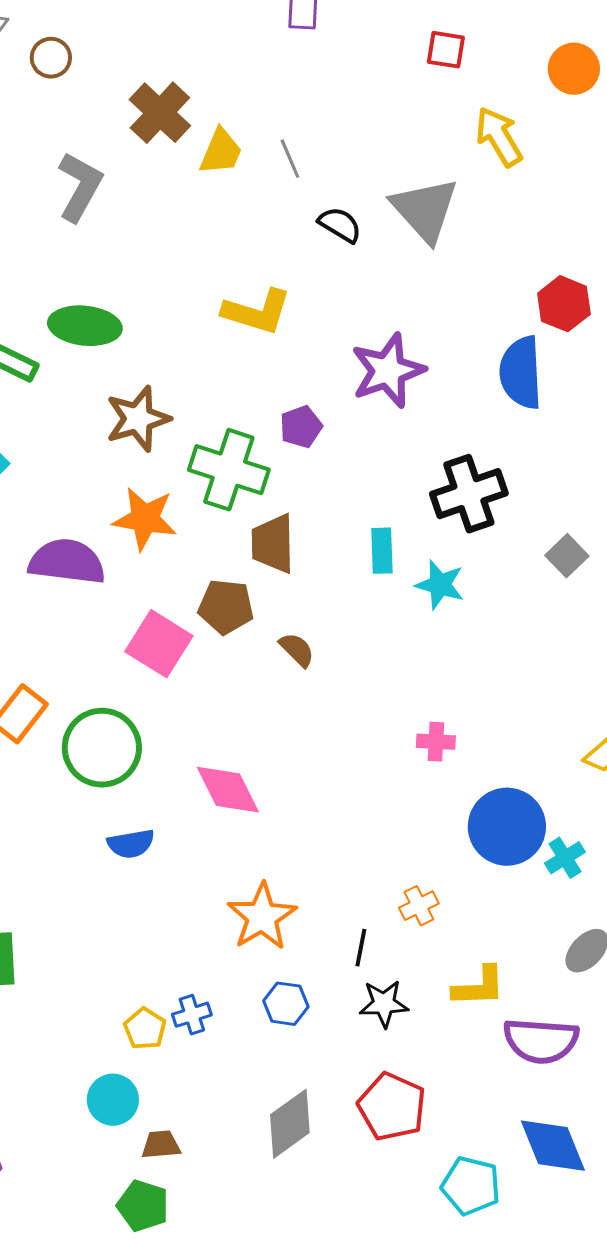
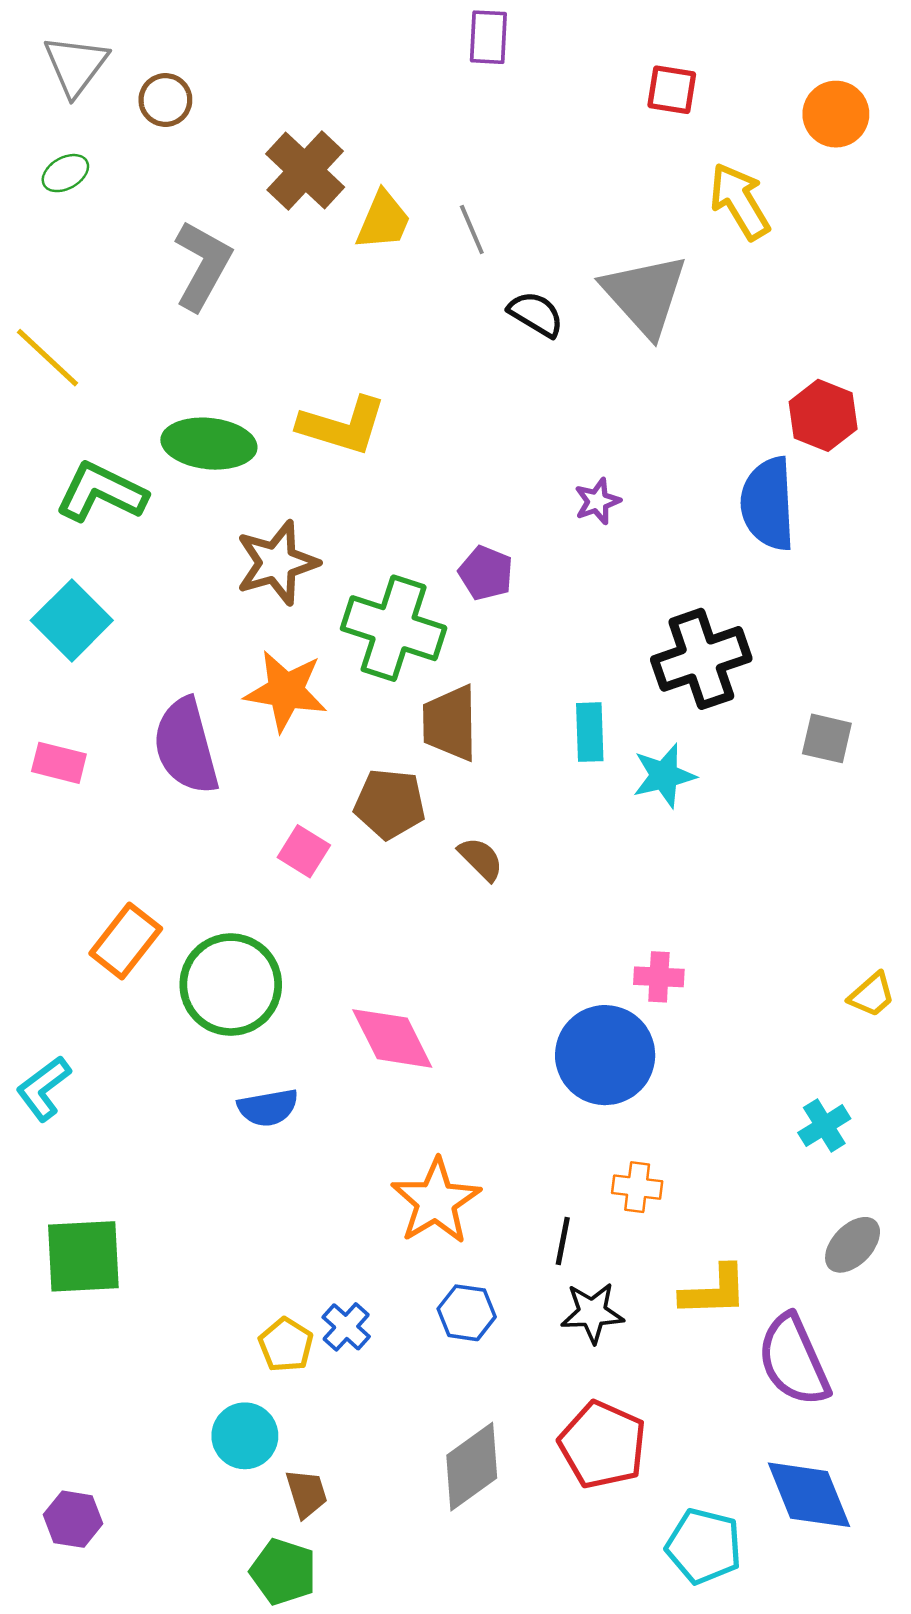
yellow L-shape: (257, 312) -> (342, 426), moved
purple star: (388, 371) -> (597, 501), size x0.5
purple pentagon: (301, 427) -> (486, 573), turned -30
gray square: (567, 556) -> (827, 738), turned -33
purple semicircle: (67, 562) -> (186, 746), turned -112
cyan star: (440, 585) -> (664, 776), turned -30
pink square: (159, 644) -> (304, 851), size x0.6
blue circle: (507, 827) -> (605, 1055), moved
orange cross: (419, 906) -> (637, 1187), turned 33
blue cross: (192, 1015) -> (346, 1327), turned -30
purple semicircle: (541, 1041) -> (794, 1360), turned 62
brown trapezoid: (161, 1145) -> (306, 1494), turned 78

